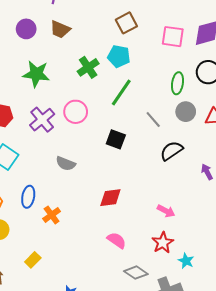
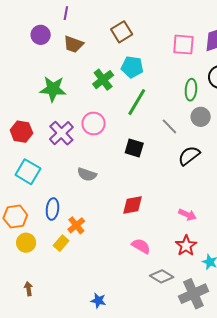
brown square: (126, 23) -> (122, 32), moved
purple circle: (26, 29) -> (41, 35), moved
yellow rectangle: (33, 260) -> (61, 243), moved

